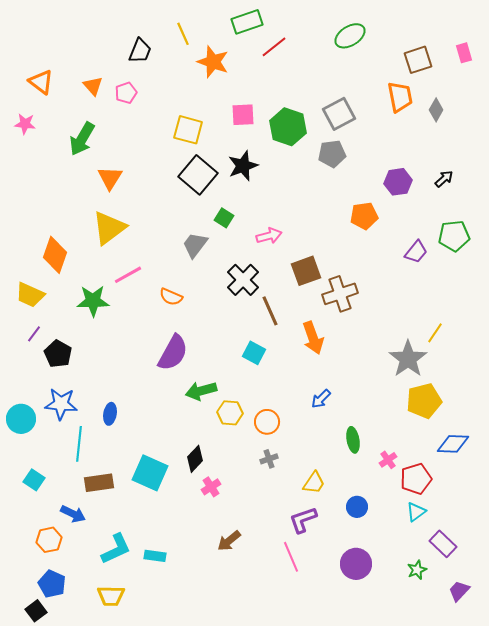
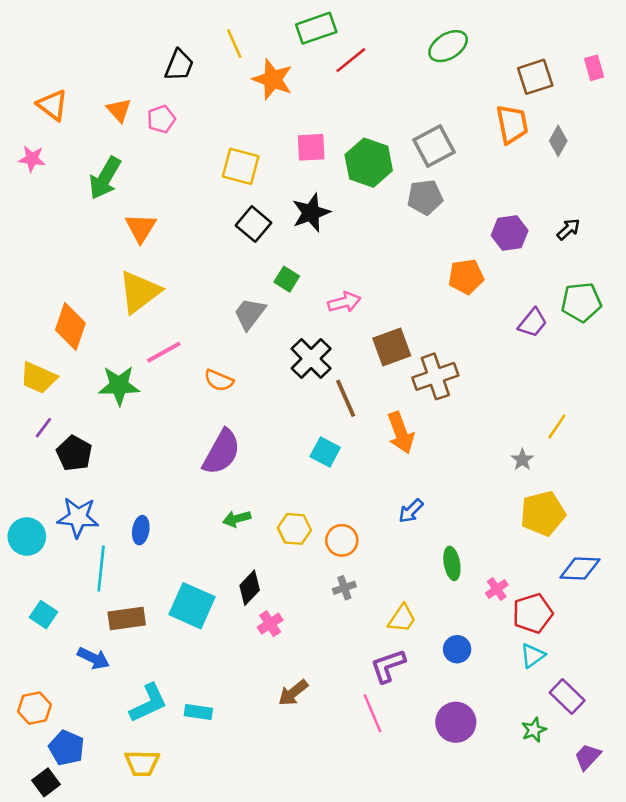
black square: (198, 175) -> (253, 224), size x0.7
gray star: (408, 359) -> (522, 460), size x0.5
green arrow: (201, 391) -> (237, 519), moved, size x0.7
orange hexagon: (49, 540) -> (34, 708), moved

